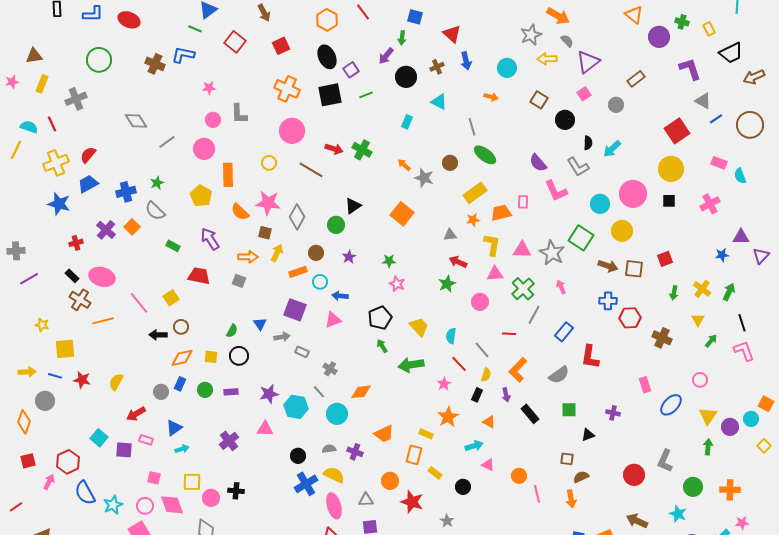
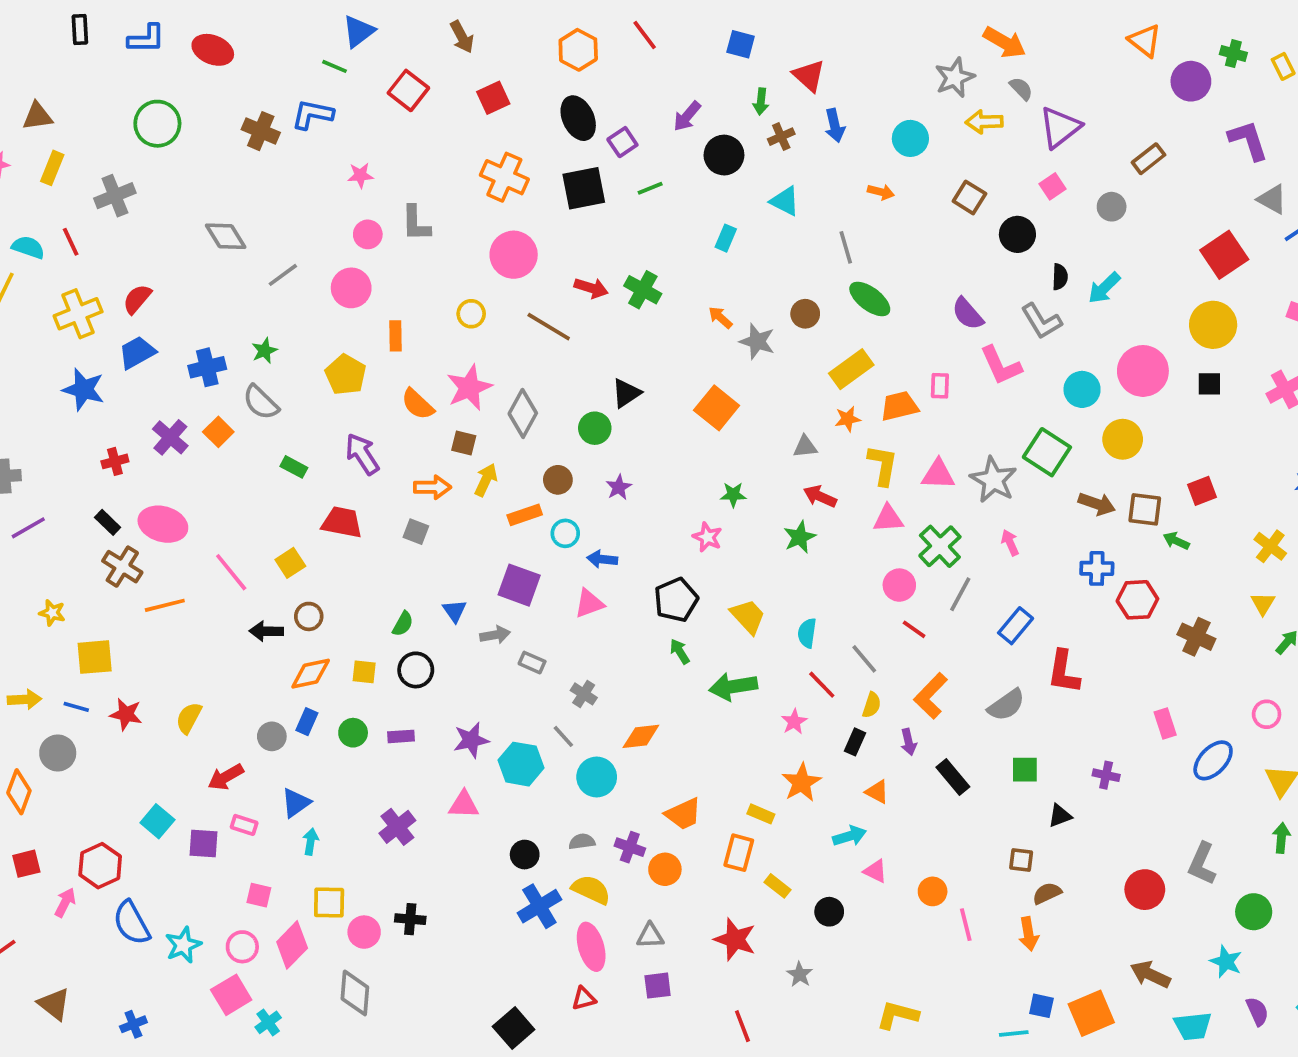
green arrow: (402, 38) -> (761, 102), moved
orange rectangle: (228, 175) -> (395, 336), size x0.7
pink star: (268, 203) -> (469, 388), turned -30
green star: (389, 261) -> (733, 495), moved
green arrow: (674, 293) -> (1176, 541), moved, turned 104
pink circle: (480, 302) -> (899, 585), moved
red line: (509, 334) -> (914, 629), turned 32
cyan arrow: (182, 449) -> (311, 842), turned -64
orange circle: (390, 481) -> (665, 869), moved
pink diamond: (172, 505) -> (292, 945), turned 65

